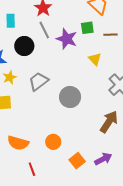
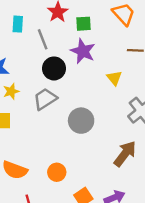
green square: (87, 28) -> (84, 24), moved
gray line: (44, 30) -> (43, 39), moved
black circle: (24, 46) -> (54, 68), moved

